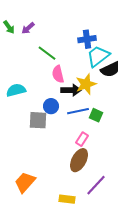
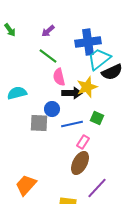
purple arrow: (28, 28) -> (48, 31), moved
blue cross: (87, 39) -> (88, 42), size x1.4
blue line: (78, 111) -> (72, 124), moved

